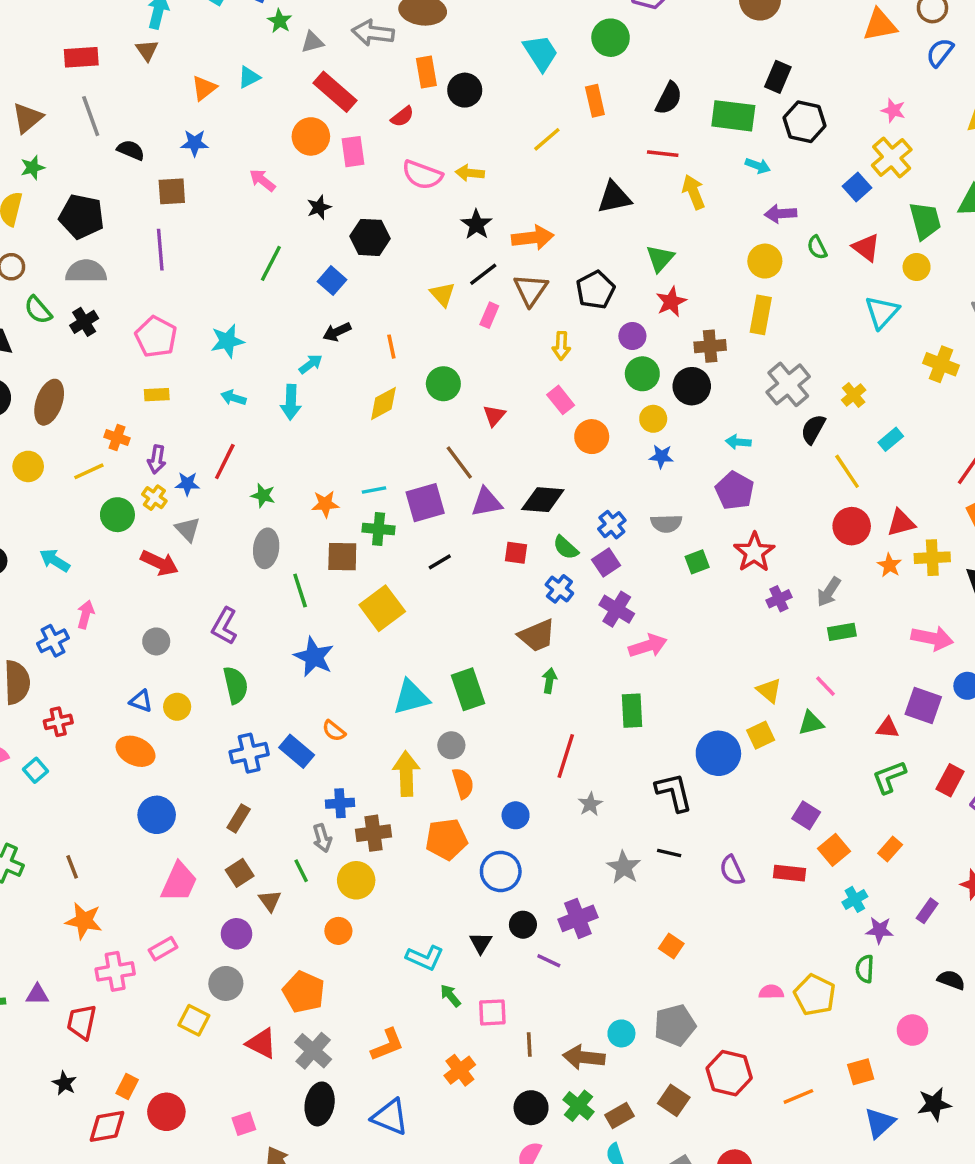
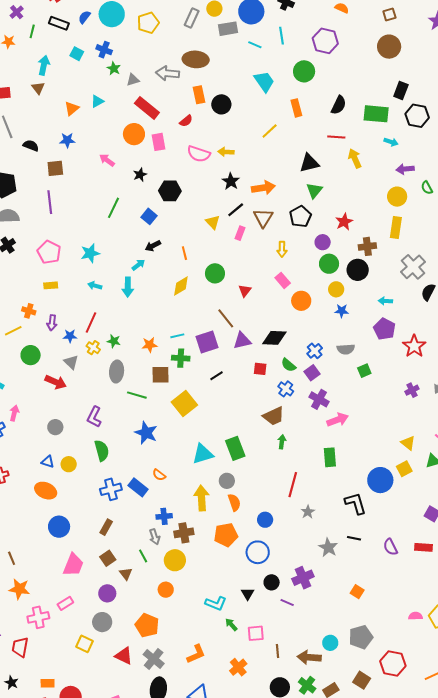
green triangle: (660, 258) -> (314, 190), moved
yellow cross: (154, 498) -> (93, 348), moved
red star: (754, 552) -> (414, 346), moved
green line: (300, 591) -> (137, 395), turned -54
orange rectangle: (127, 1087) -> (48, 683), turned 64

